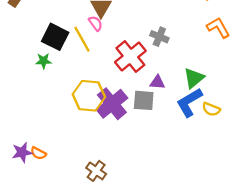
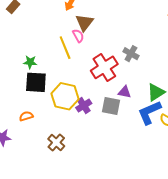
black square: (55, 37) -> (36, 82), moved, turned -30
purple cross: (112, 104) -> (84, 106), size x0.6
orange semicircle: (38, 153) -> (26, 116), moved, turned 128
brown cross: (96, 171) -> (56, 143), moved

